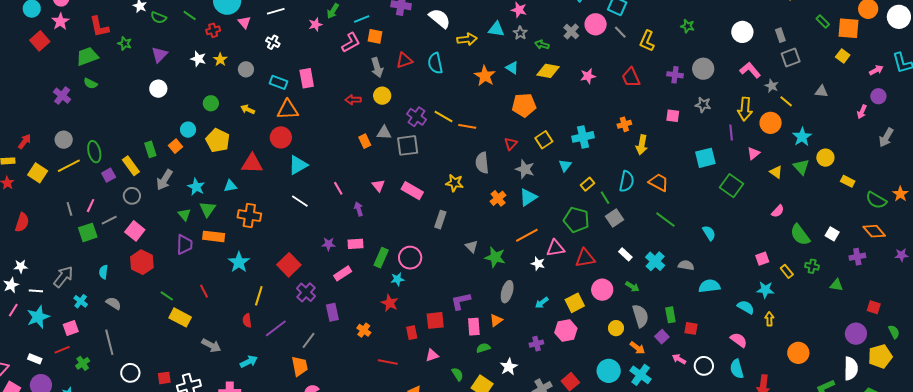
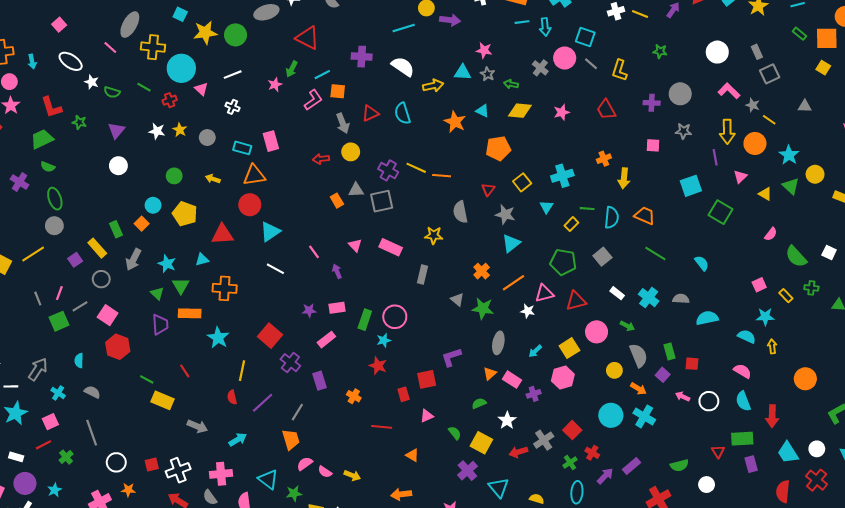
gray circle: (64, 140) -> (54, 226), moved
green ellipse: (94, 152) -> (55, 199), moved
orange cross: (498, 198) -> (482, 271), moved
green line: (605, 198) -> (587, 209), moved, turned -48
pink rectangle: (474, 327) -> (512, 380), moved, turned -48

